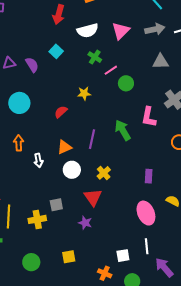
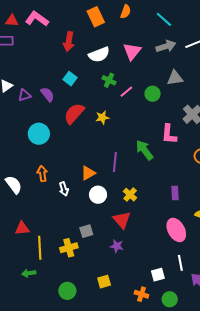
green circle: (126, 83) -> (153, 94), moved
red semicircle: (61, 112) -> (74, 113), moved, size x1.6

